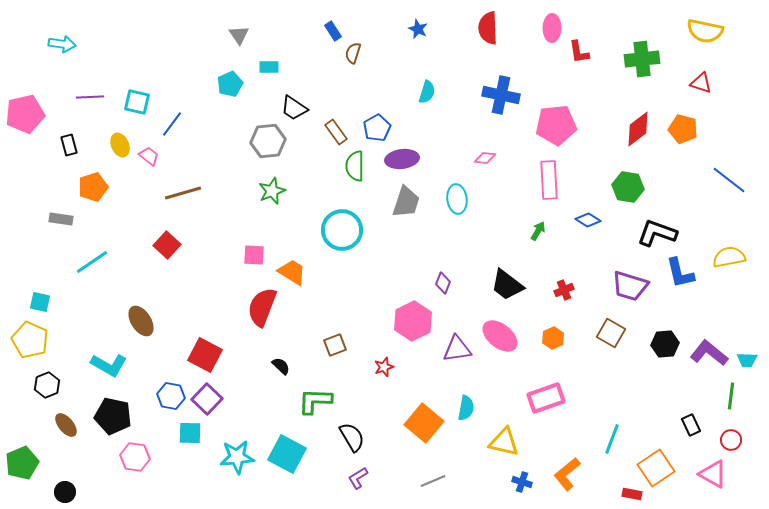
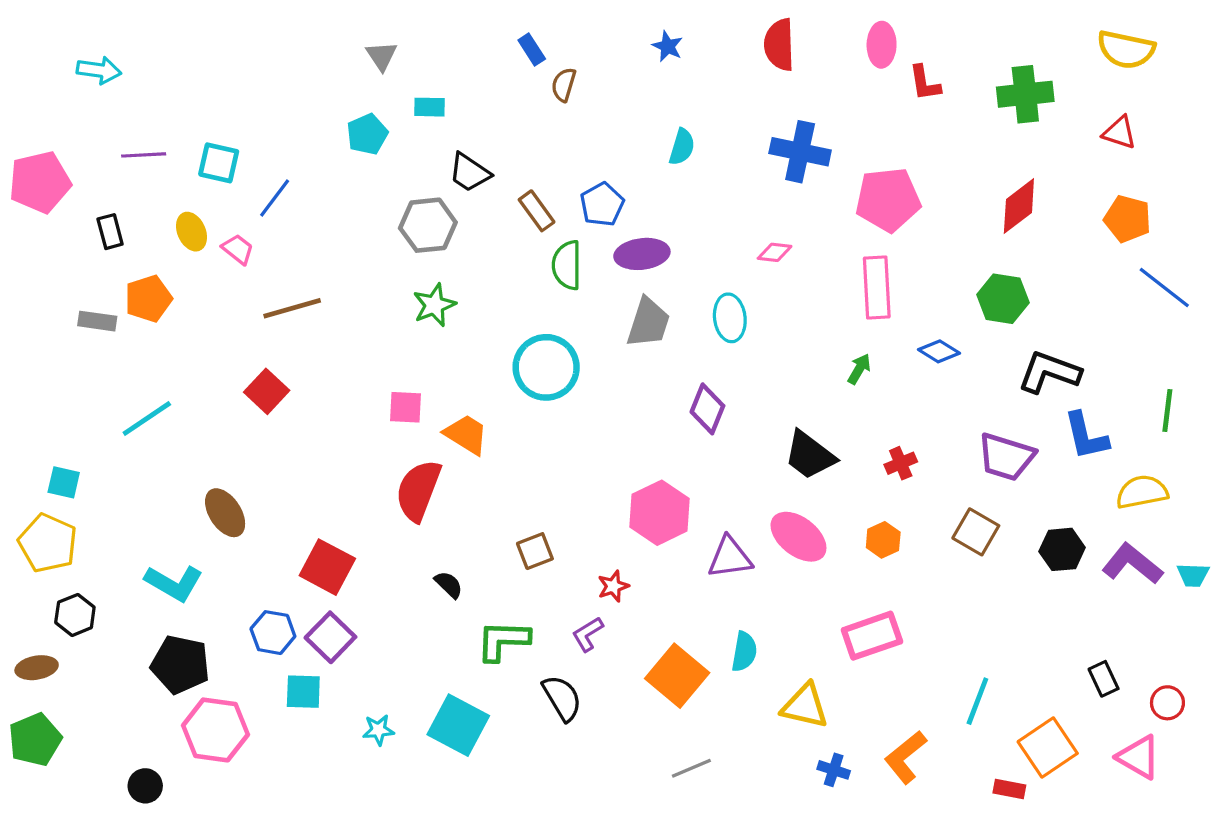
orange pentagon: (683, 129) -> (1128, 219), moved
gray rectangle: (61, 219) -> (97, 321), moved
yellow semicircle: (729, 257) -> (1142, 492), moved
purple diamond: (443, 283) -> (707, 409), moved, size x1.4
green line: (731, 396) -> (1167, 410), moved
brown ellipse: (66, 425) -> (37, 668), moved, turned -60
pink hexagon: (135, 457) -> (215, 730), size x1.4
cyan star: (237, 457) -> (378, 730), size x0.6
purple L-shape: (358, 478) -> (588, 634), moved
black circle: (65, 492) -> (145, 786), moved

